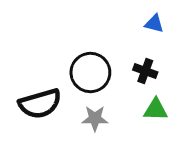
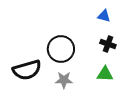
black cross: (145, 71) -> (108, 44), moved

